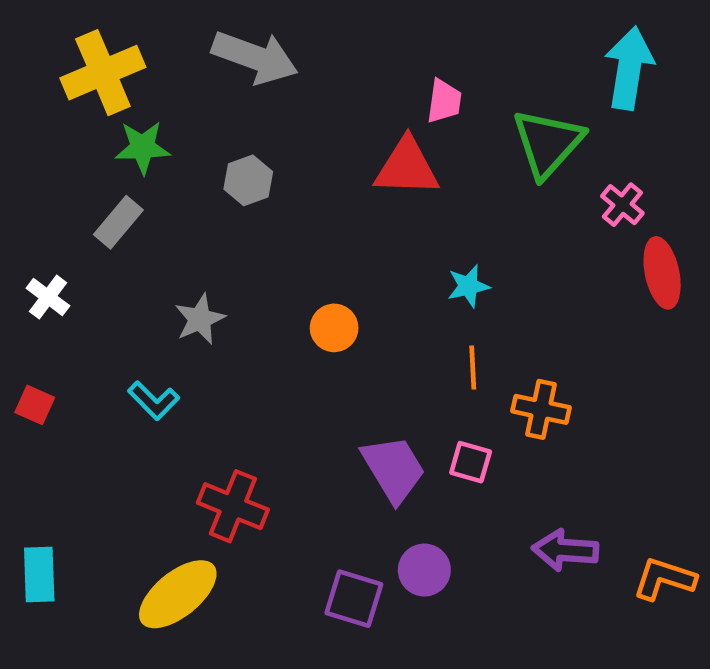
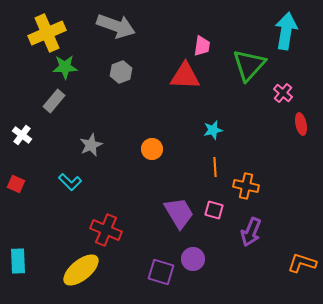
gray hexagon: (248, 180) -> (121, 72), moved
red ellipse: (662, 273) -> (301, 124), size x0.7
purple arrow: (565, 550) -> (251, 232), moved, turned -72

